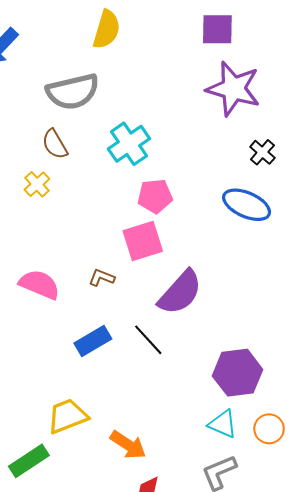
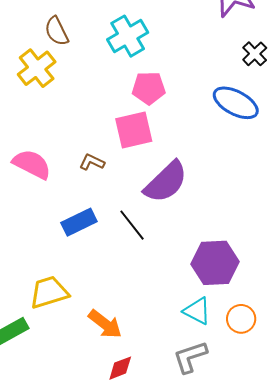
yellow cross: (37, 184) -> (37, 68), size x1.5

